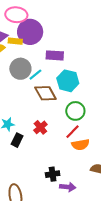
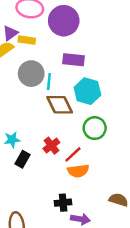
purple circle: (30, 32) -> (64, 21), moved
cyan line: (35, 75) -> (49, 82), turned -48
red line: (72, 132) -> (73, 154), moved
orange semicircle: (80, 145) -> (78, 171), moved

